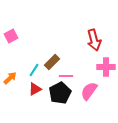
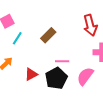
brown rectangle: (52, 62) -> (48, 35), moved
cyan line: (34, 70) -> (17, 38), moved

